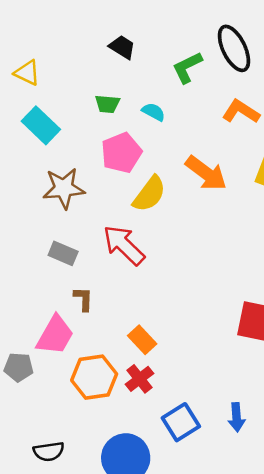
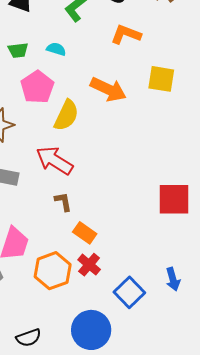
brown L-shape: (83, 299) -> (63, 202), moved

